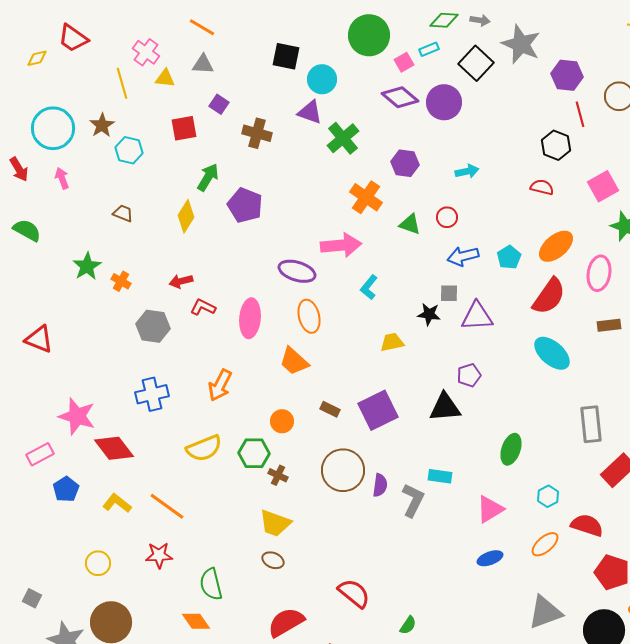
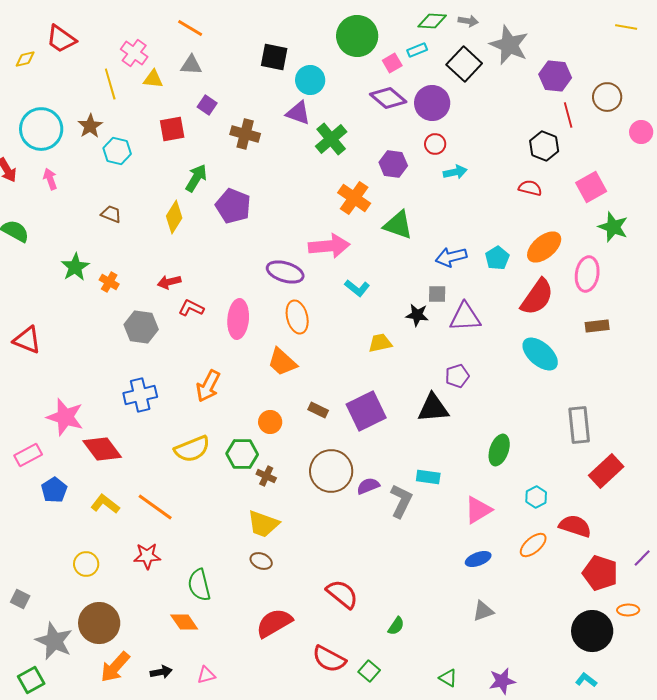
red circle: (447, 217) -> (435, 144), moved
green triangle: (410, 224) -> (398, 225), size x1.4
cyan L-shape: (369, 287) -> (357, 288), turned -90
purple semicircle: (380, 485) -> (368, 486), turned -120
gray triangle: (545, 612) -> (483, 611), moved, size x0.6

